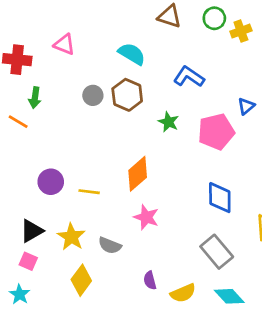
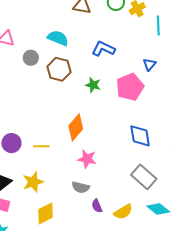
gray circle: (93, 95) -> (31, 58), moved
yellow star: (71, 237) -> (33, 182), turned 30
gray semicircle: (110, 245) -> (81, 187), moved
yellow diamond: (81, 280) -> (45, 213), turned 35

